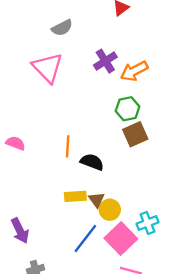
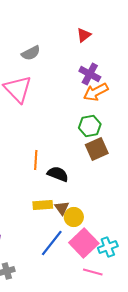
purple cross: (105, 61) -> (90, 74), moved, turned -30
cyan cross: (147, 223) -> (108, 247), moved

